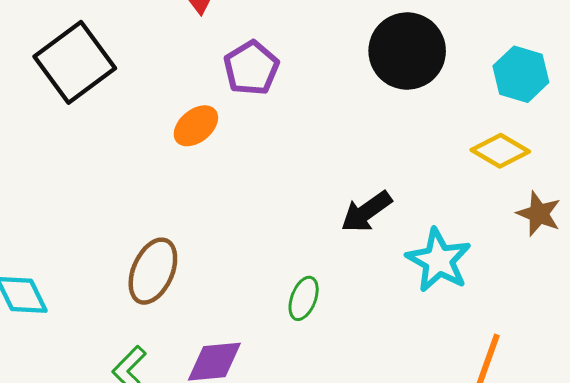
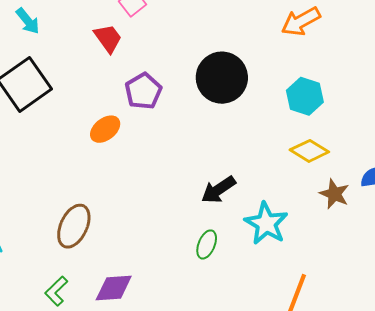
black circle: (407, 51) -> (222, 78), moved
cyan hexagon: (521, 74) -> (305, 96), moved
green ellipse: (304, 298) -> (207, 244), moved

